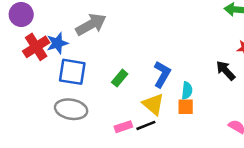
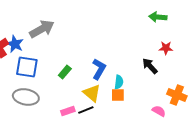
blue star: (57, 43) -> (15, 44), turned -30

